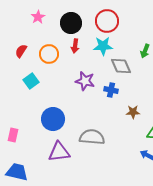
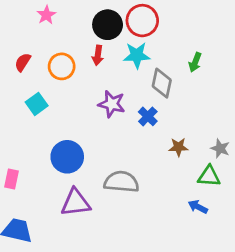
black circle: (71, 23) -> (108, 25), moved
gray diamond: (121, 66) -> (162, 83), turned 35
blue cross: (111, 90) -> (148, 116), turned 32

